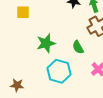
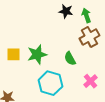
yellow square: (23, 12) -> (13, 54), moved

